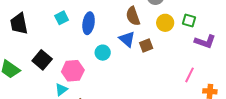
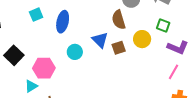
brown semicircle: (133, 16) -> (119, 20), moved
yellow circle: (165, 23) -> (142, 39), moved
pink line: (189, 75) -> (173, 72), moved

